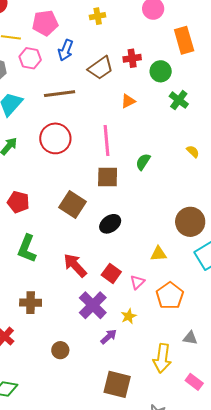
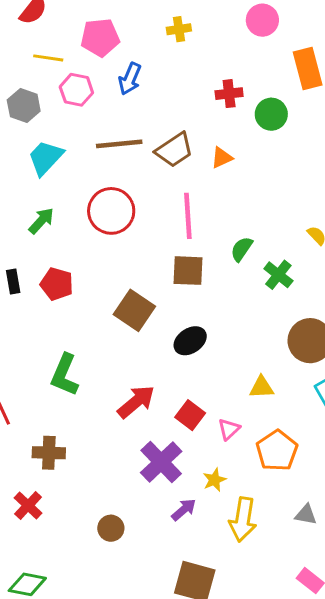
brown trapezoid: (100, 68) -> (174, 150), moved
green cross: (179, 100) -> (278, 275), moved
red pentagon: (18, 202) -> (57, 284), moved
red arrow: (75, 265) -> (136, 402), turned 92
brown cross: (31, 303) -> (49, 453), moved
yellow arrow: (162, 358) -> (243, 519), moved

